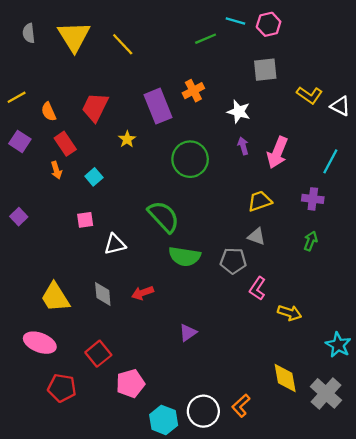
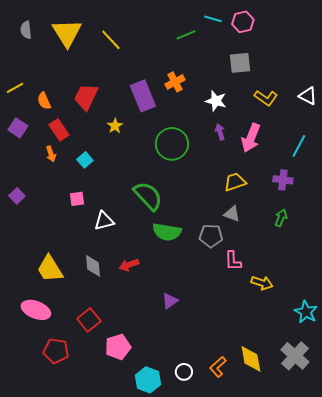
yellow L-shape: (309, 95) -> (266, 98), moved
pink L-shape: (258, 288) -> (233, 261), turned -35
yellow diamond: (285, 378) -> (251, 359), moved
white circle: (203, 411) -> (184, 372), size x0.6

